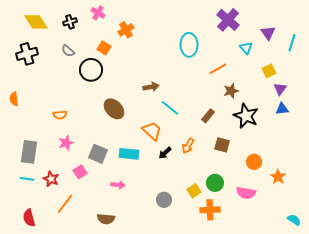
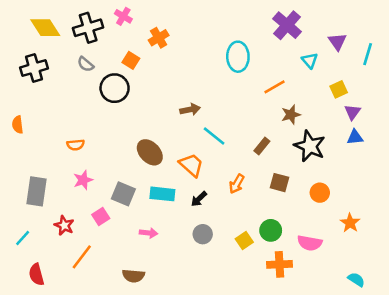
black cross: (70, 22) -> (88, 28), size x1.6
brown ellipse: (114, 109) -> (150, 152), moved
black arrow: (165, 153) -> (199, 199), moved
orange circle: (254, 162) -> (320, 193), moved
cyan line: (27, 179) -> (23, 238), moved, turned -56
gray circle: (164, 200) -> (203, 234), moved
orange cross: (210, 210) -> (279, 264), moved
cyan semicircle: (294, 220) -> (356, 280), moved

